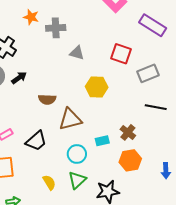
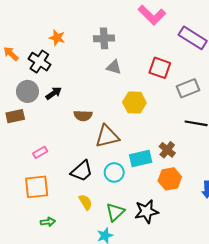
orange star: (31, 17) -> (57, 38), moved
gray cross: (56, 28) -> (104, 38), moved
black trapezoid: (36, 141) -> (82, 171), moved
cyan rectangle: (102, 141) -> (141, 159), size x1.5
green triangle: (77, 180) -> (115, 212), moved

